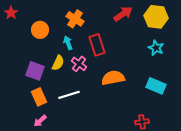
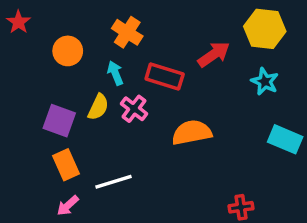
red arrow: (123, 14) -> (214, 54), moved
red rectangle: (97, 45) -> (165, 76), turned -55
cyan rectangle: (156, 86) -> (285, 139), moved
white line: (69, 95) -> (114, 182), moved

